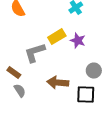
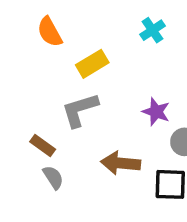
yellow rectangle: (57, 37) -> (92, 64), moved
purple star: (78, 41) -> (156, 112), moved

